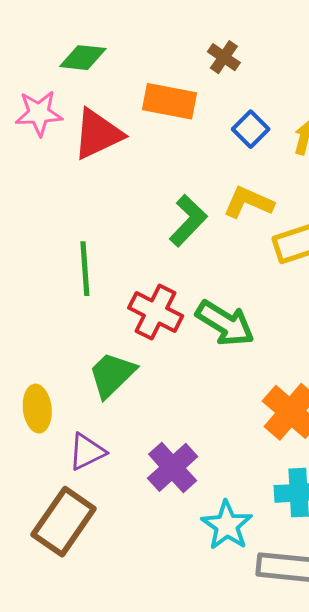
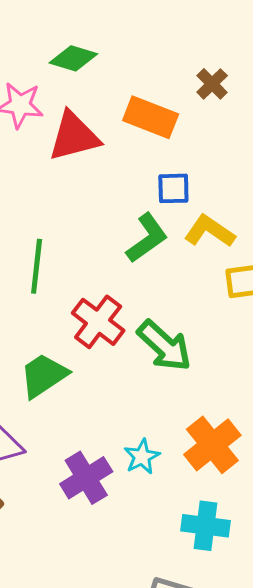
blue square: (251, 129) -> (173, 188), moved, turned 33
cyan star: (227, 525) -> (142, 457), moved, size x0.7

